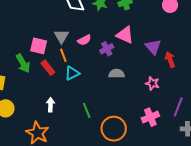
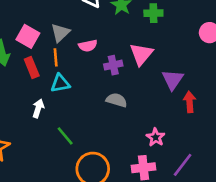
pink triangle: (125, 35) -> (141, 54), turned 30
pink star: (152, 83) -> (156, 137), moved
white arrow: (50, 105) -> (38, 108), moved
green line: (87, 110) -> (65, 136), turned -35

